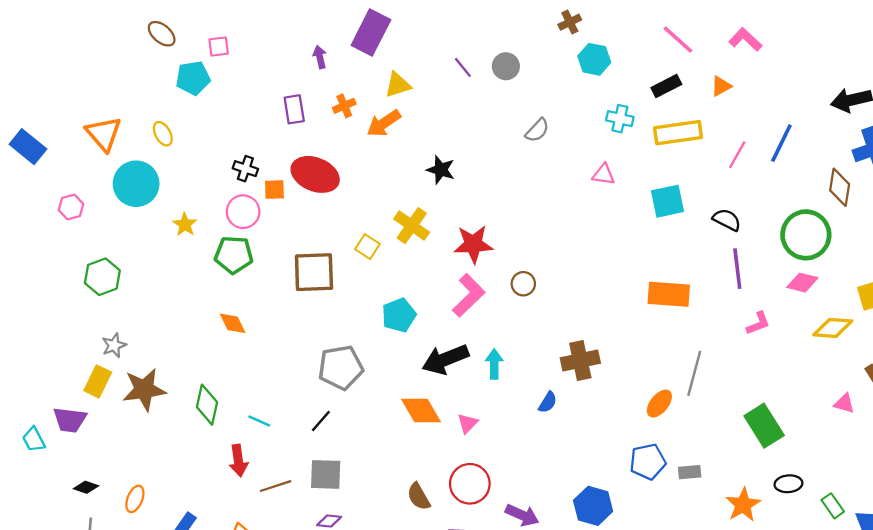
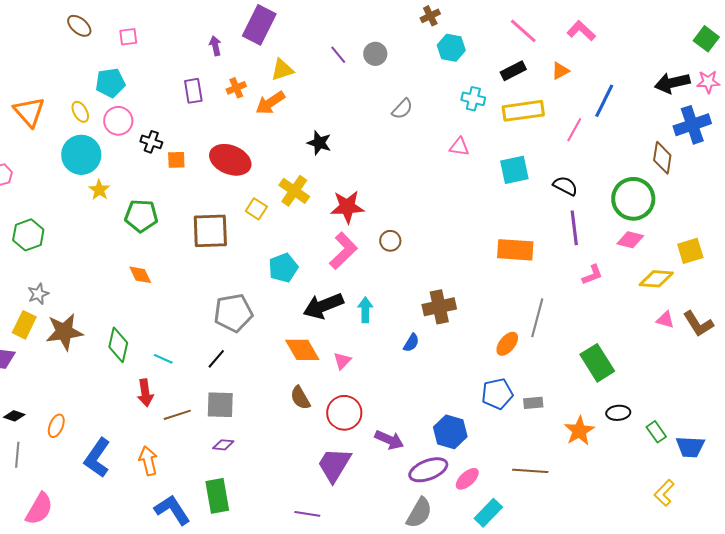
cyan pentagon: (193, 78) -> (110, 83), moved
blue line: (781, 143) -> (604, 101), moved
red ellipse: (315, 174) -> (230, 160), moved
cyan circle: (136, 184) -> (81, 155), moved
pink circle: (243, 212) -> (118, 121), moved
pink triangle: (844, 404) -> (665, 320), moved
brown semicircle: (419, 497) -> (300, 398), moved

